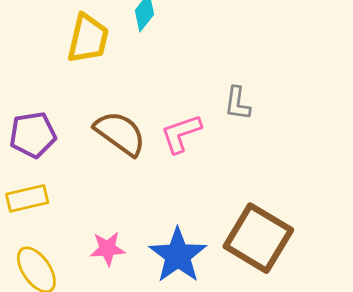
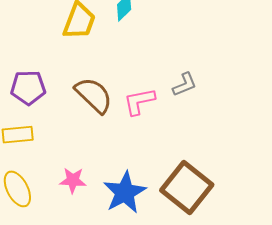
gray L-shape: (237, 103) -> (185, 85), turned -128

